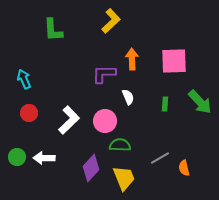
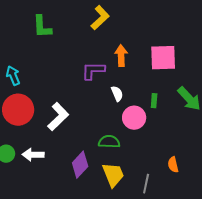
red circle: (29, 113) -> (18, 110), size x1.8
pink circle: (105, 121) -> (134, 118), moved
gray line: (160, 158) -> (146, 184), moved, turned -48

